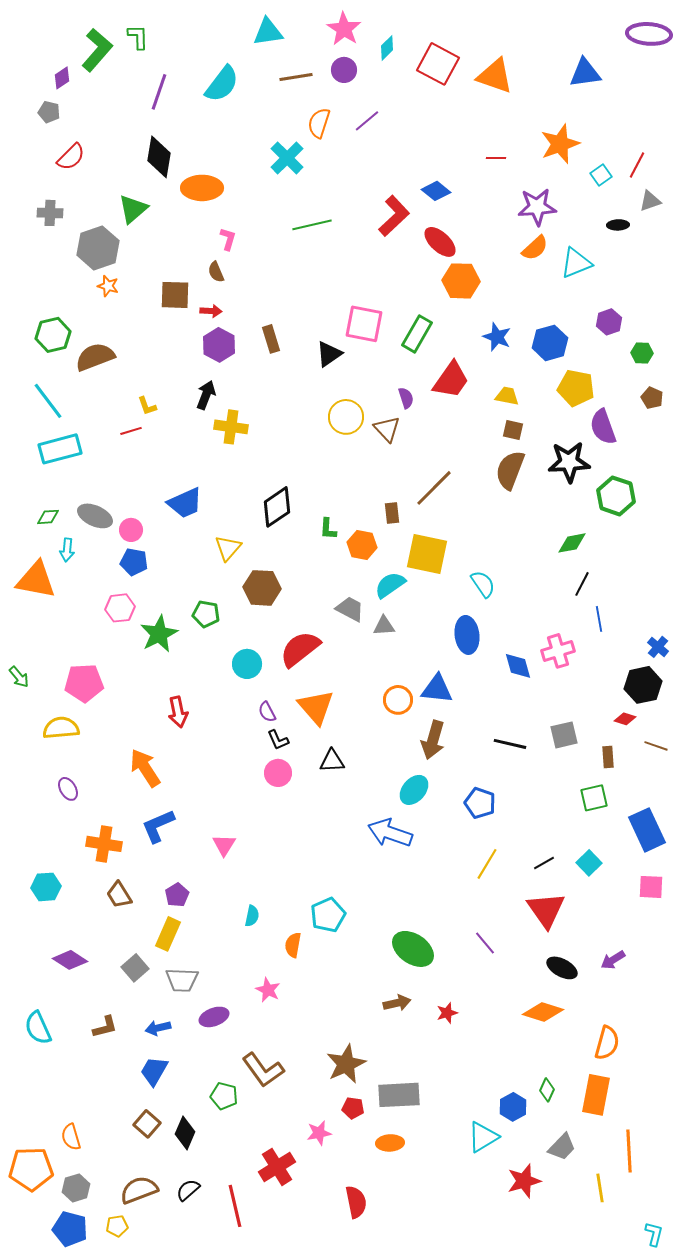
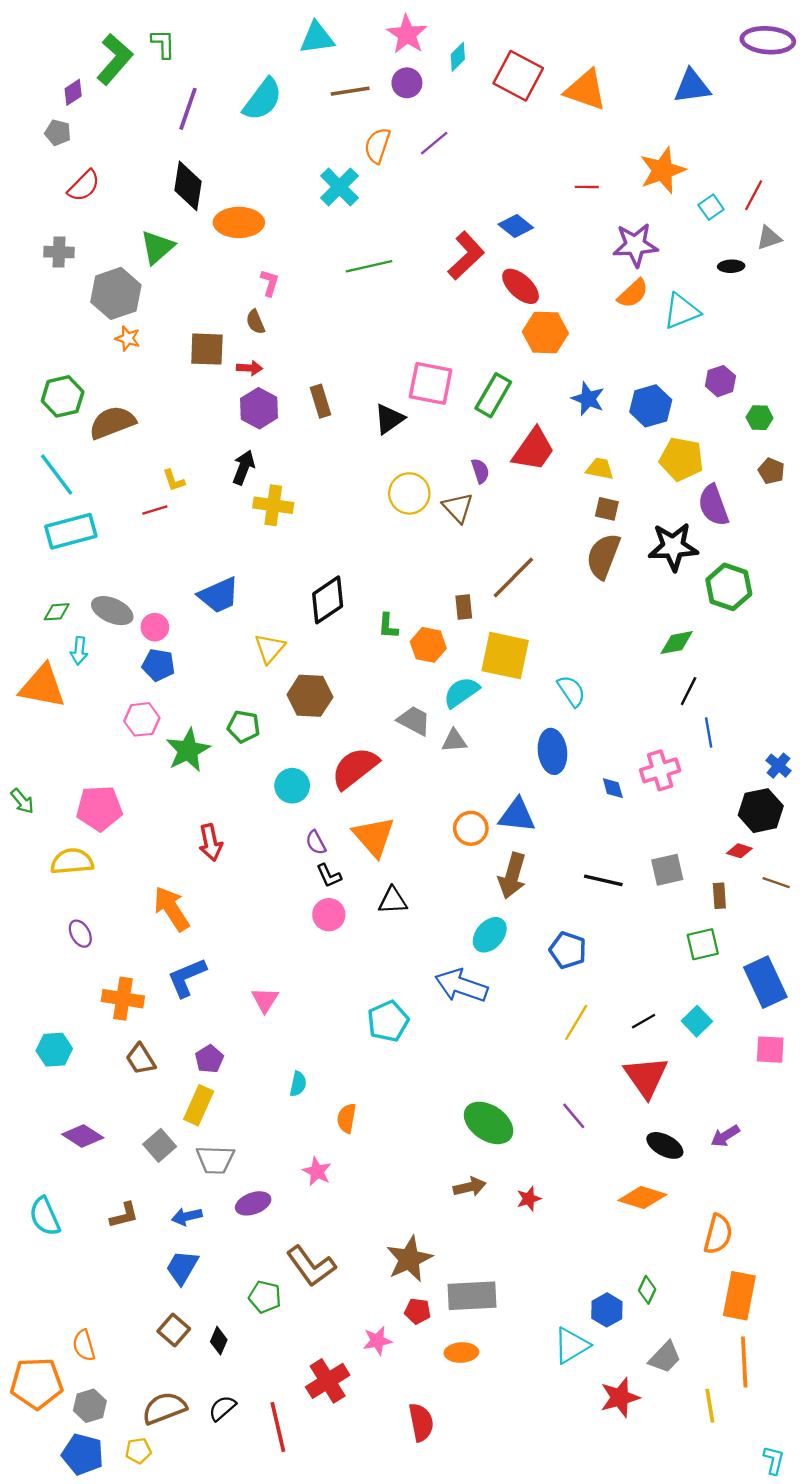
blue diamond: (518, 666) -> (613, 788), size x0.7
cyan pentagon: (328, 915) -> (388, 1021), moved
orange rectangle: (596, 1095) -> (739, 1296), moved
black diamond: (185, 1133) -> (219, 1341), size x0.7

